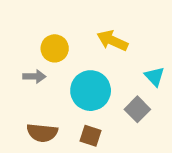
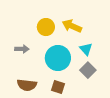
yellow circle: (55, 48) -> (46, 27), moved
cyan triangle: (155, 76) -> (86, 49), moved

